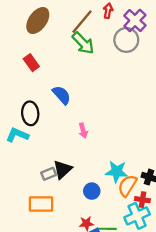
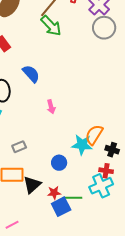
gray circle: (126, 40) -> (104, 28), moved
black triangle: (63, 169) -> (32, 185), moved
orange semicircle: (127, 186) -> (94, 135), moved

